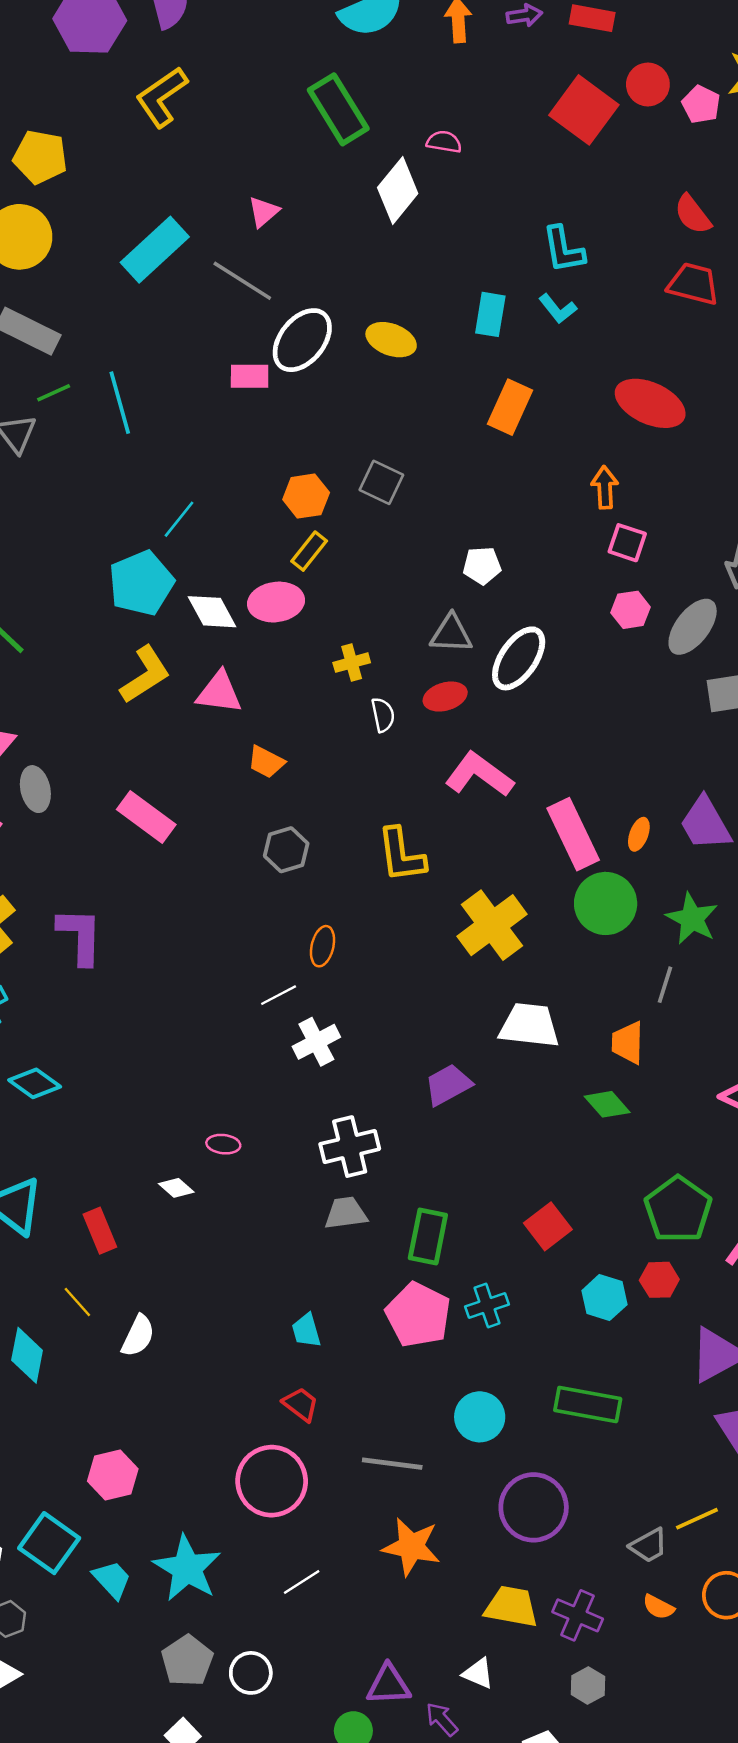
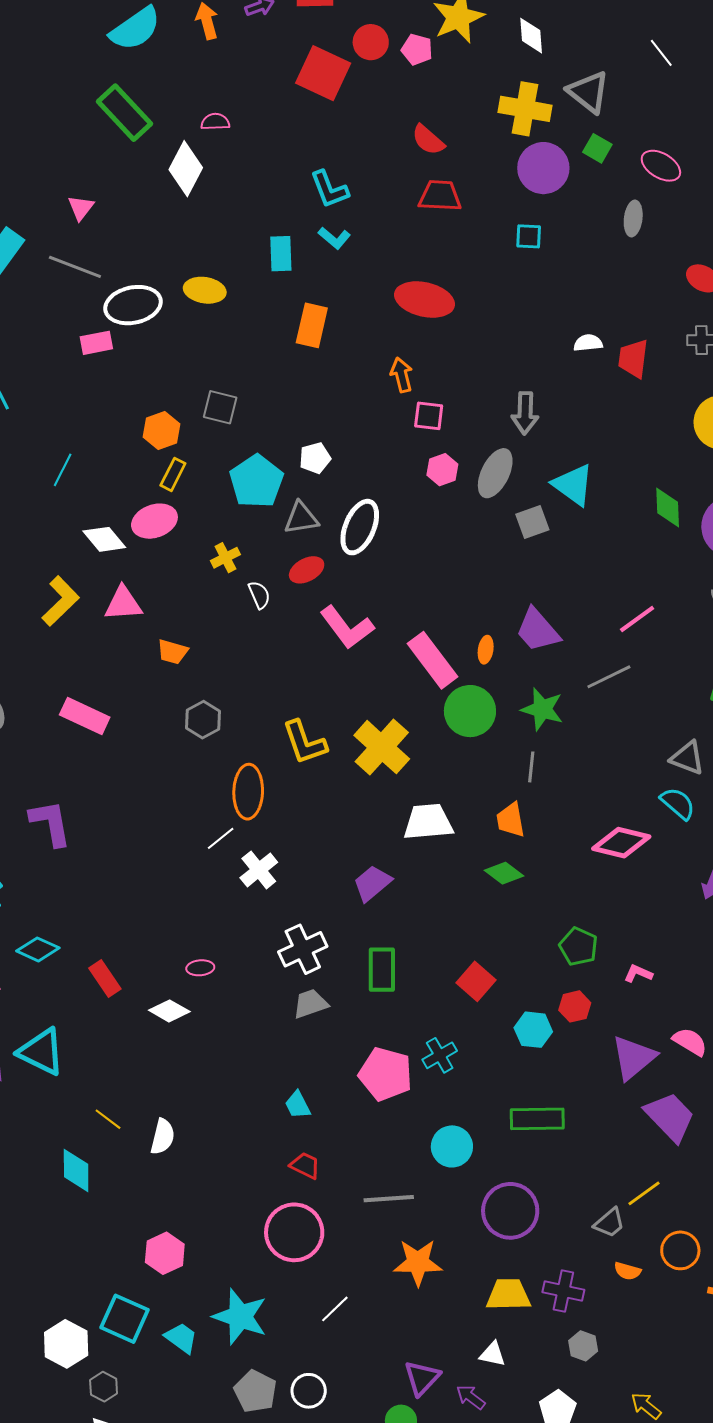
white ellipse: (302, 340) -> (133, 305), turned 50
cyan pentagon: (141, 583) -> (256, 481), moved
pink L-shape: (479, 775) -> (347, 627), turned -152
yellow L-shape: (401, 855) -> (305, 742), moved
orange ellipse: (323, 946) -> (248, 792), size x1.6
white diamond: (176, 1188) -> (169, 1011), size x1.4
green pentagon: (678, 1210) -> (579, 947), size x0.7
red rectangle: (100, 1231) -> (105, 979), moved
green rectangle: (428, 1236) -> (382, 970), moved
purple triangle: (389, 1685) -> (422, 1378), turned -33

